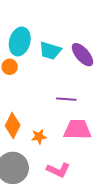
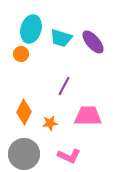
purple line: (66, 99) -> (64, 86), moved, turned -66

